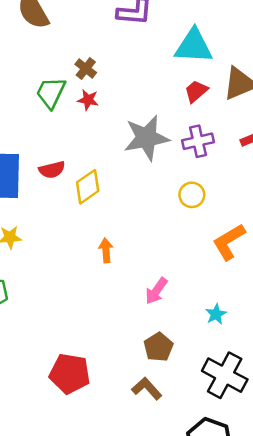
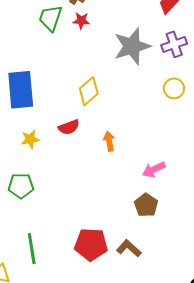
red semicircle: (52, 170) -> (69, 127), moved
pink arrow: (156, 291) -> (154, 170), turned 35
brown pentagon: (158, 347) -> (146, 205), moved
brown L-shape: (147, 389) -> (129, 248), moved

